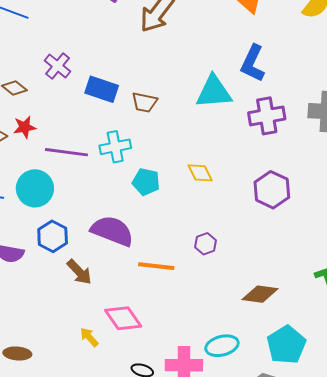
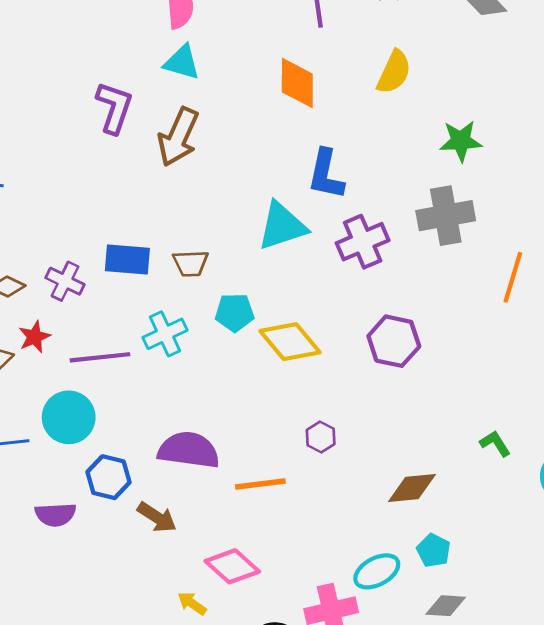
purple cross: (58, 66) -> (65, 281), moved
yellow diamond: (200, 173) -> (290, 342), size x1.6
cyan pentagon: (146, 182) -> (235, 313), moved
cyan pentagon: (286, 345) -> (434, 550), moved, size x0.6

